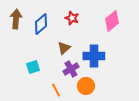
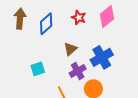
pink diamond: (112, 21) -> (107, 16), moved
blue cross: (94, 56) -> (102, 57), turned -30

